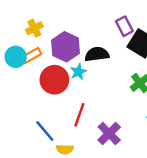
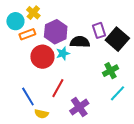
purple rectangle: (124, 26) -> (99, 30), moved
yellow cross: (34, 28) -> (33, 13), turned -32
cyan circle: (16, 57) -> (15, 21), moved

